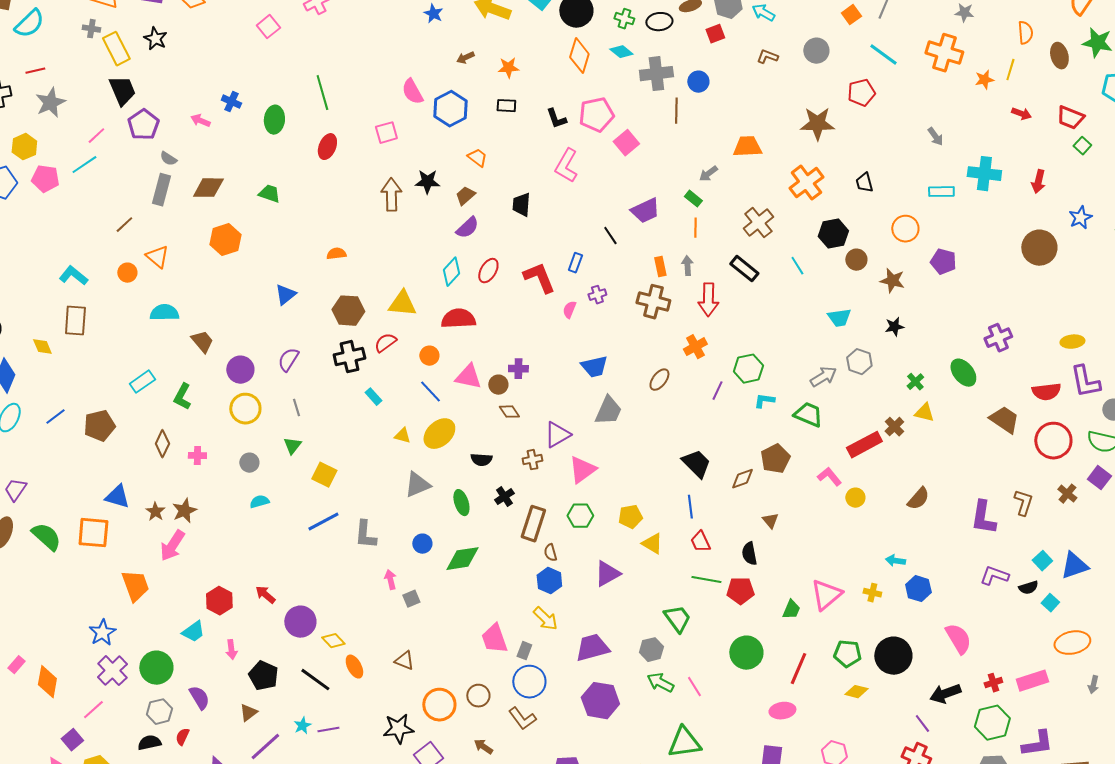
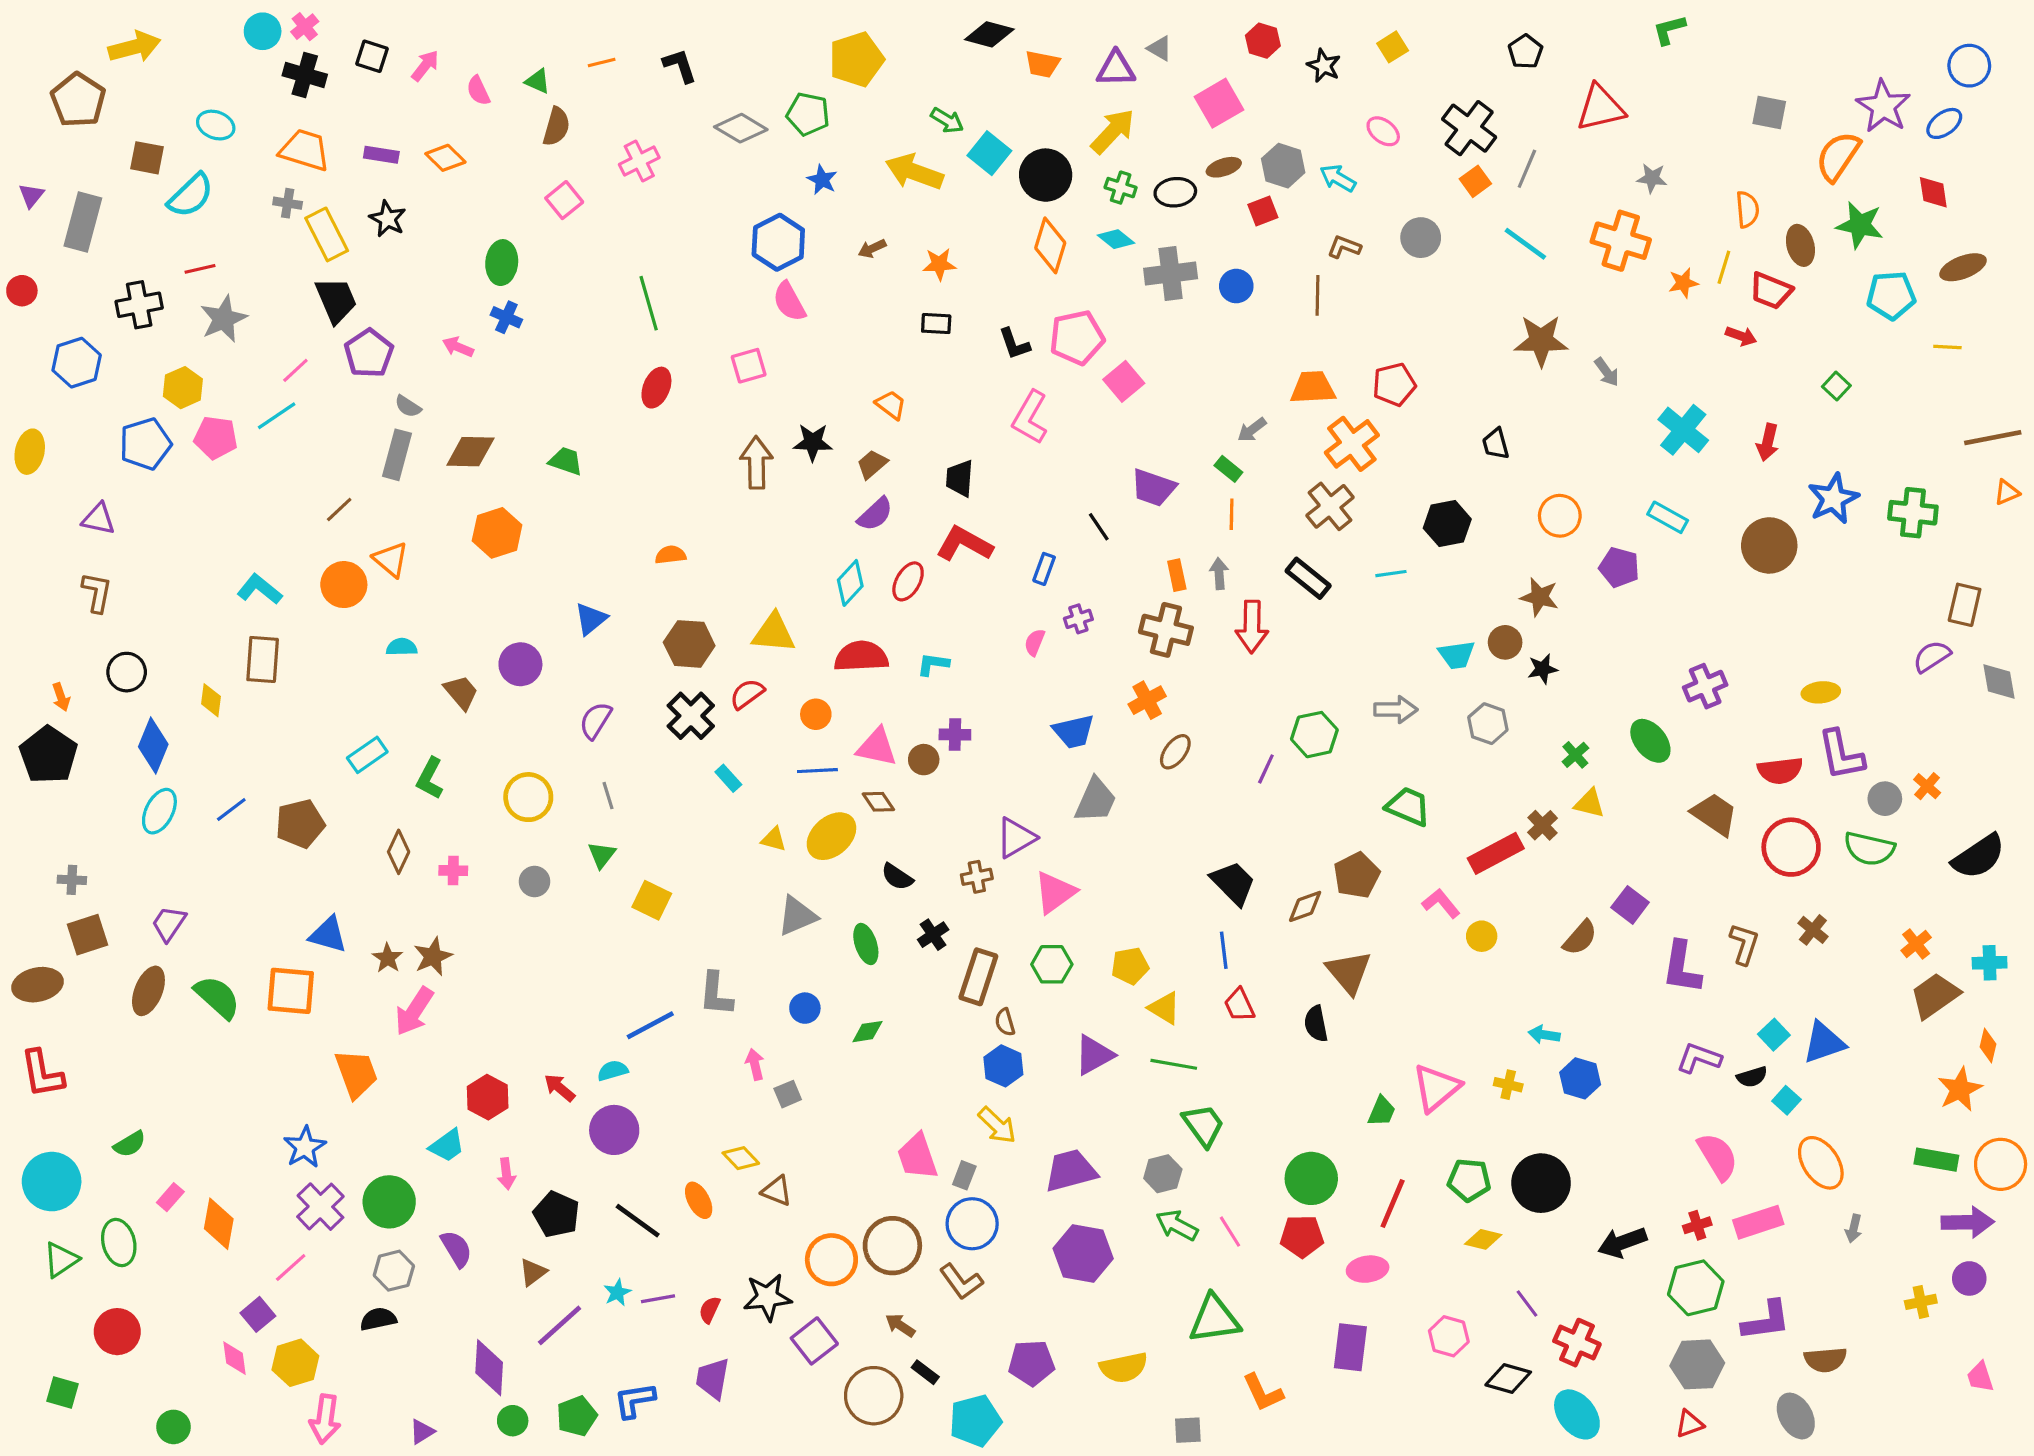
red pentagon: (861, 93) -> (1394, 384), moved
blue hexagon: (450, 109) -> (778, 242), moved
brown line: (676, 111) -> (1318, 295), moved
red trapezoid: (1070, 118) -> (1771, 291), moved
green ellipse: (274, 120) -> (502, 263), moved
brown star: (817, 124) -> (1541, 341), moved
cyan cross: (984, 174) -> (1683, 430), turned 32
orange cross: (806, 183) -> (1352, 444), moved
cyan rectangle: (941, 192) -> (1668, 517), moved, turned 30
purple trapezoid: (645, 211) -> (1153, 488), turned 44
blue star: (1080, 218) -> (1833, 499), size x1.4
brown circle: (856, 260) -> (1505, 642), moved
cyan line: (797, 266) -> (1391, 574), turned -66
orange circle: (127, 273) -> (344, 585), size x1.5
red L-shape: (539, 278) -> (964, 544), moved, turned -39
cyan semicircle: (164, 313) -> (402, 647), size x0.7
yellow diamond: (42, 347) -> (211, 700), turned 30
orange cross: (695, 347) -> (1147, 700), moved
black cross: (349, 357) -> (691, 716), turned -32
purple circle: (240, 370) -> (520, 664), moved
gray arrow: (823, 377) -> (1396, 710), moved, turned 32
blue line: (430, 392) -> (817, 771), turned -50
cyan L-shape: (764, 401) -> (933, 664), moved
brown diamond: (509, 412) -> (878, 802), moved
black semicircle: (481, 460) -> (897, 877), turned 30
purple square: (1099, 478) -> (1630, 905), moved
cyan semicircle: (259, 502) -> (613, 1071), moved
brown triangle: (770, 521) -> (1349, 972), size x1.8
blue line: (323, 522) -> (650, 1025), moved
green diamond: (462, 559) -> (867, 1032), size x0.6
green line: (706, 580) -> (1174, 1064), moved
red pentagon: (740, 591) -> (1302, 1236), moved
pink semicircle: (958, 639) -> (1718, 1157), moved
yellow diamond: (333, 641) -> (741, 1158), moved
orange ellipse: (1072, 643) -> (1821, 1163), turned 68
brown circle: (478, 696) -> (892, 1246), size x1.6
purple line: (922, 724) -> (1527, 1303), moved
red semicircle: (182, 737) -> (710, 1310), moved

